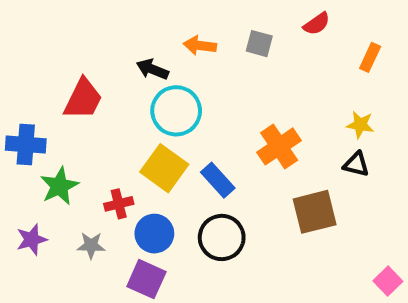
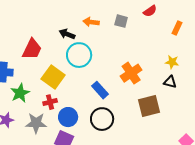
yellow square: (164, 168) -> (53, 77), moved
gray star: (91, 245) -> (36, 123), size x1.5

